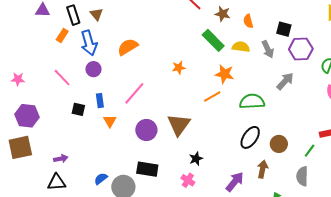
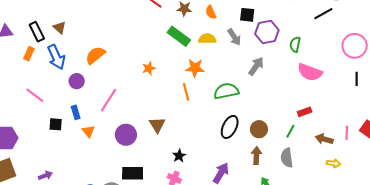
purple circle: (94, 69) -> (77, 81), moved
orange line: (212, 96) -> (186, 92), turned -66
brown triangle: (179, 125) -> (157, 125), size x0.7
brown arrow: (263, 169) -> (256, 156), moved

